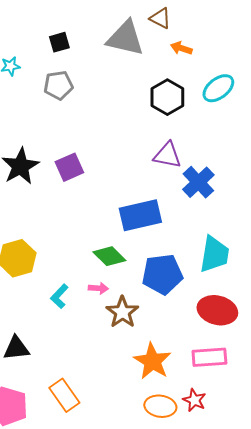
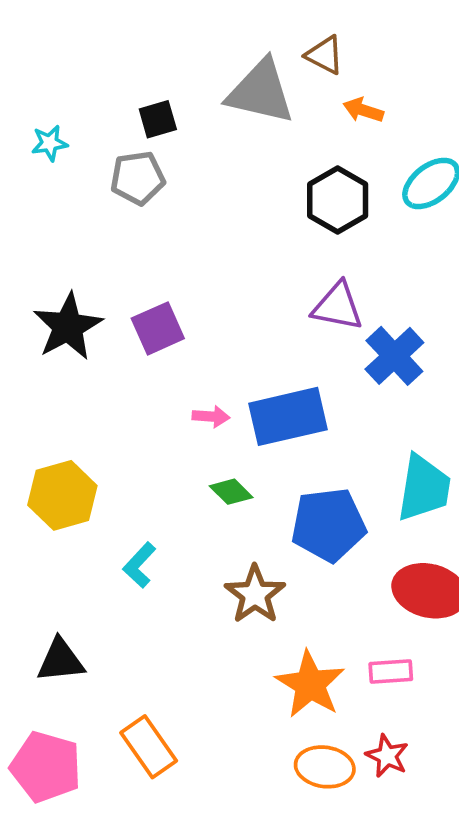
black square: (59, 42) -> (158, 119), moved
green diamond: (109, 256) -> (231, 492), size x0.7
pink arrow: (98, 288) -> (211, 416), moved
pink rectangle: (209, 357) -> (391, 671), moved, size x0.7

